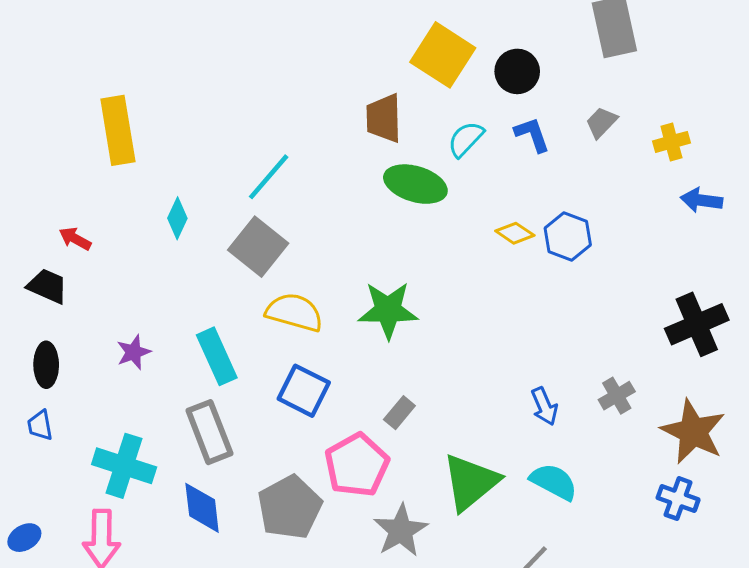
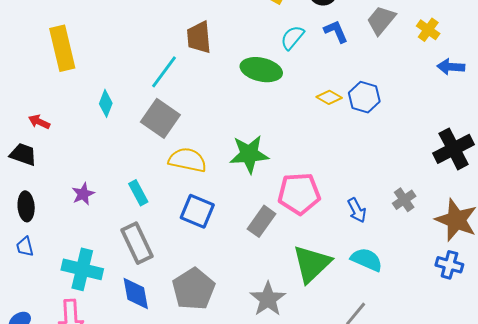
brown trapezoid: (384, 118) -> (199, 37), moved
gray trapezoid: (601, 122) -> (381, 20), size x1.4
yellow cross: (671, 142) -> (428, 30), turned -35
cyan rectangle: (217, 356) -> (138, 193), size x0.7
gray rectangle: (399, 413) -> (262, 221), size x1.4
pink pentagon: (357, 465) -> (299, 194), moved, turned 30

